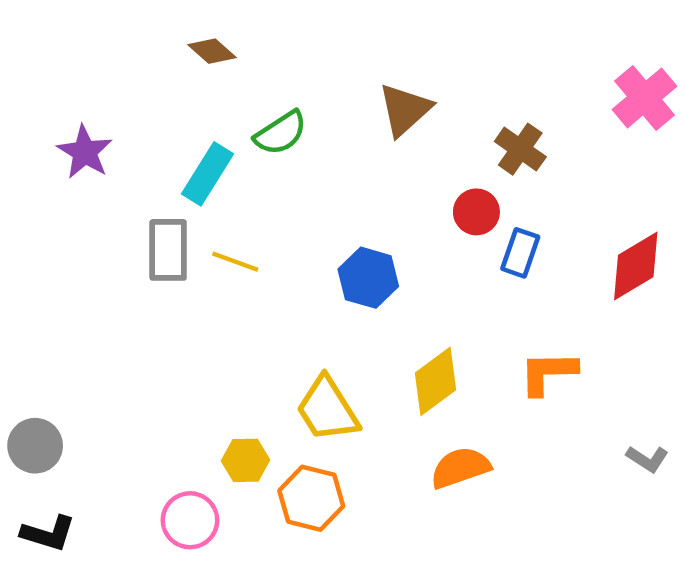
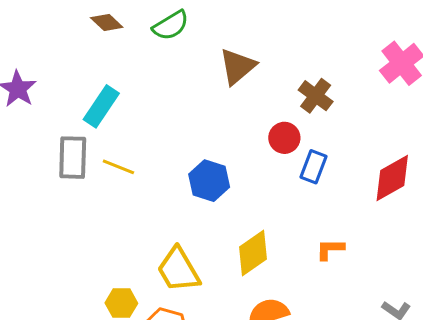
green semicircle: (281, 133) -> (171, 25), moved
orange L-shape: (548, 373) -> (330, 249), size x0.7

